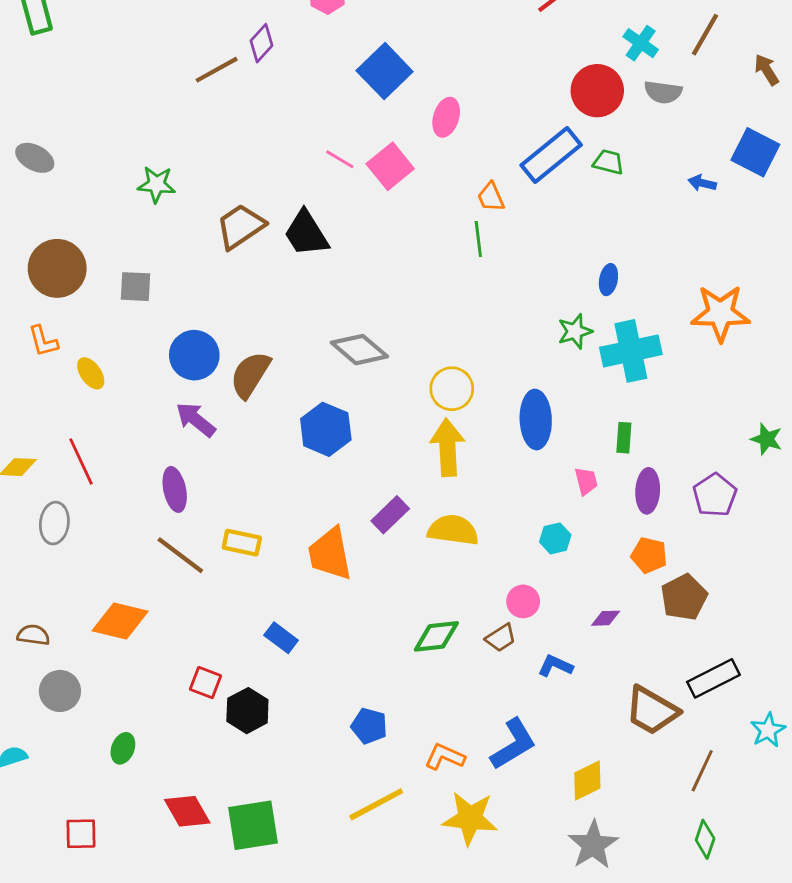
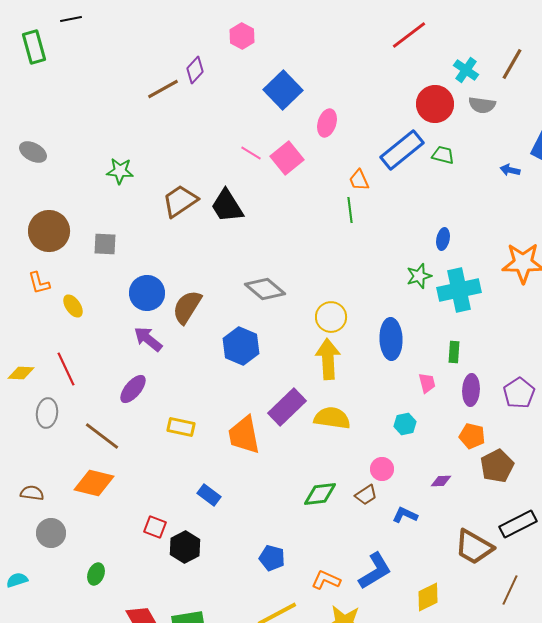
purple ellipse: (175, 489) -> (133, 389), turned 52
purple rectangle: (390, 515) -> (287, 407), size x1.4
brown line: (180, 555) -> (102, 436), moved

